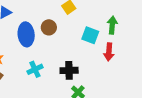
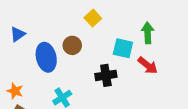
red arrow: (109, 52) -> (148, 65), turned -48
black cross: (69, 70) -> (106, 75), moved

